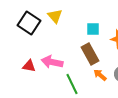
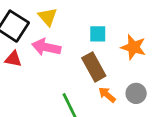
pink arrow: (52, 62) -> (46, 47), moved
red triangle: (29, 66) -> (13, 59), moved

